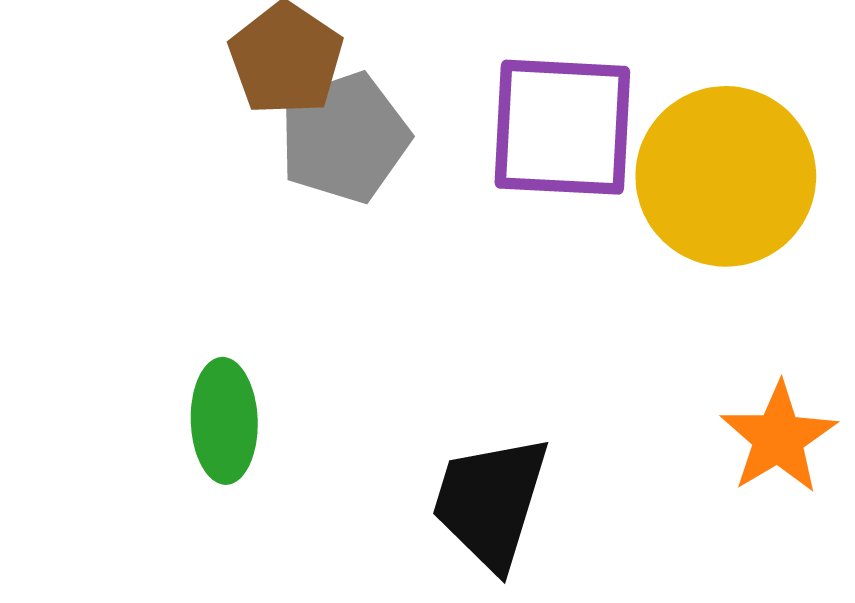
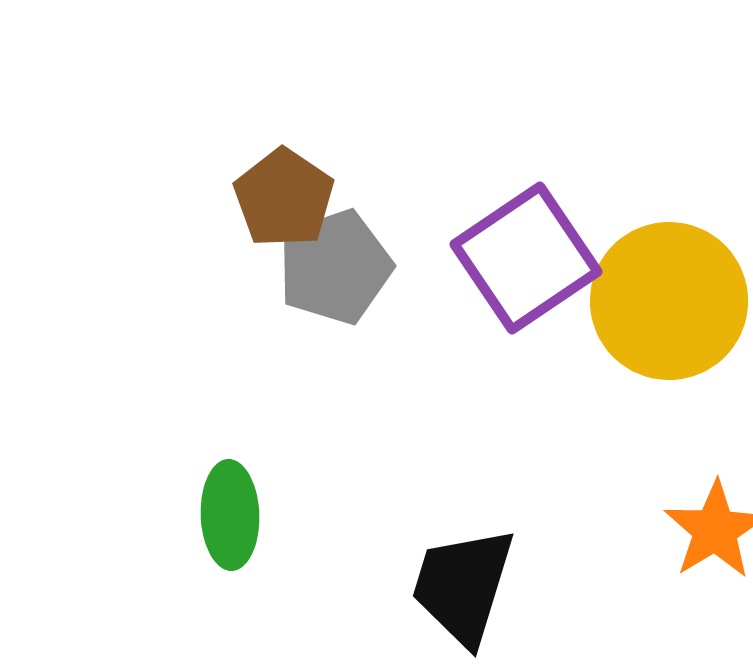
purple square: (562, 127) -> (526, 258), turned -37

